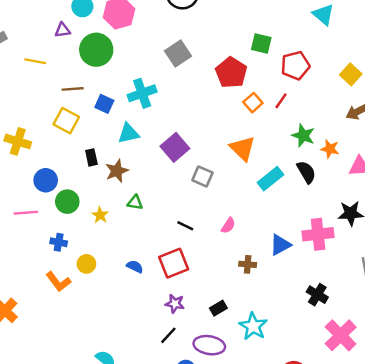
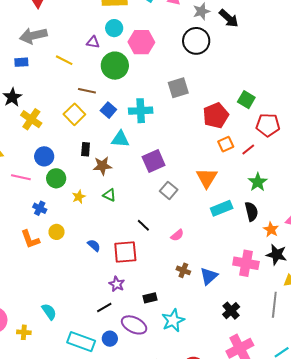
orange star: (330, 149) -> (271, 229), moved
blue triangle: (280, 245) -> (209, 276), moved, turned -30

